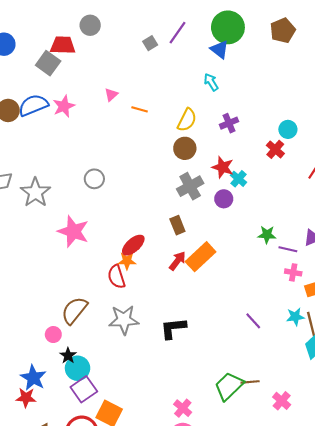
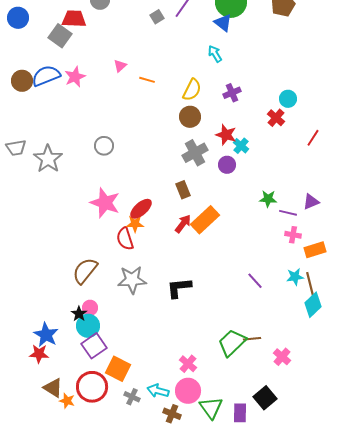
pink star: (73, 231) -> (105, 203), moved
pink circle: (53, 335) -> (90, 308), moved

